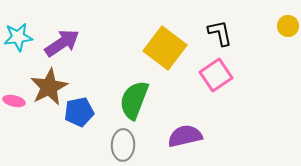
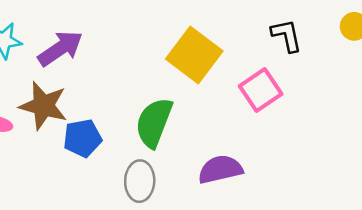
black L-shape: (220, 33) -> (287, 35), moved
brown star: (49, 87) -> (43, 106), turned -30

